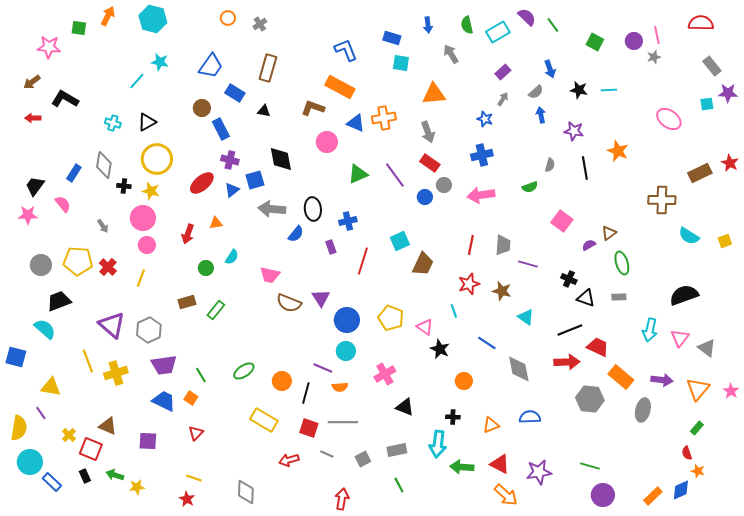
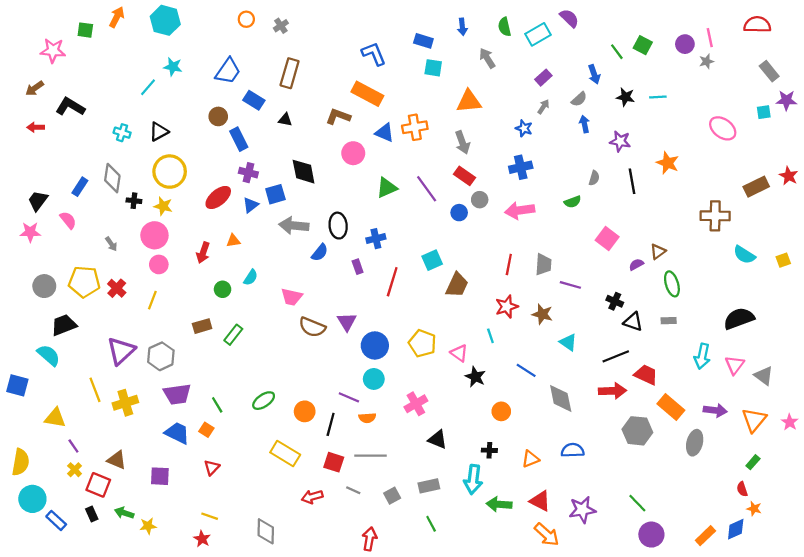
green line: (553, 25) -> (617, 52), moved
purple triangle: (112, 325) -> (121, 351), turned 36
purple line: (41, 413) -> (73, 446), moved
green line: (590, 466) -> (637, 503), turned 30

